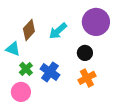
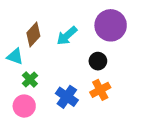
blue cross: (50, 72) -> (67, 97), moved

